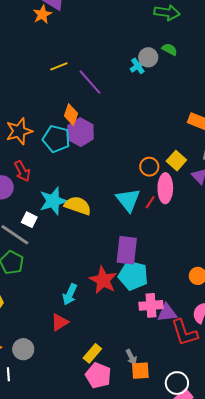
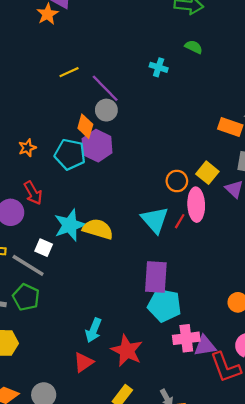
gray circle: (148, 57) -> (106, 110), moved
cyan cross: (138, 66) -> (159, 67), turned -35
orange star: (19, 131) -> (27, 148), size x0.6
red star: (103, 280) -> (127, 351), moved

